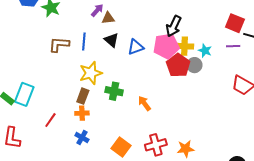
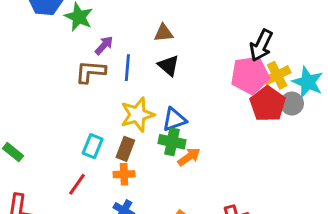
purple arrow: (97, 10) -> (104, 45), moved
yellow cross: (184, 46) -> (277, 75), turned -30
blue triangle: (136, 47) -> (174, 119), moved
cyan star: (205, 51) -> (308, 82), size x1.5
cyan rectangle: (24, 94) -> (93, 146), moved, size x0.7
orange arrow: (144, 103) -> (189, 157), moved, turned 91

